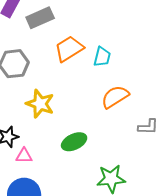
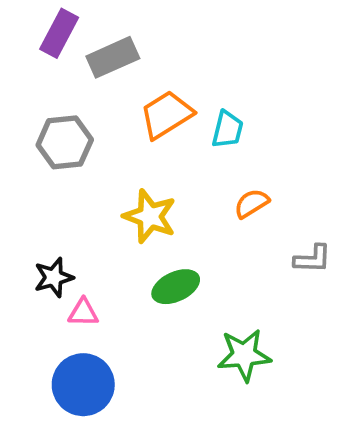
orange semicircle: (115, 97) -> (252, 203), size x0.7
yellow star: (40, 104) -> (150, 216), moved

